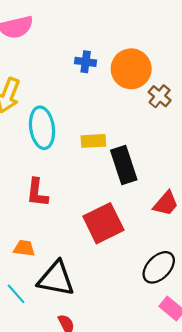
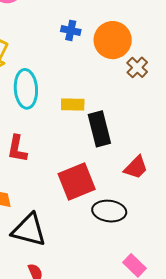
black ellipse: (159, 267) -> (109, 211), moved, turned 48

